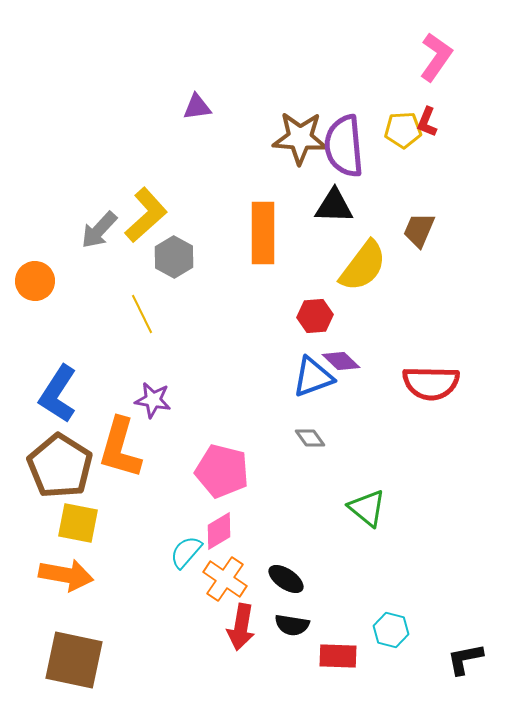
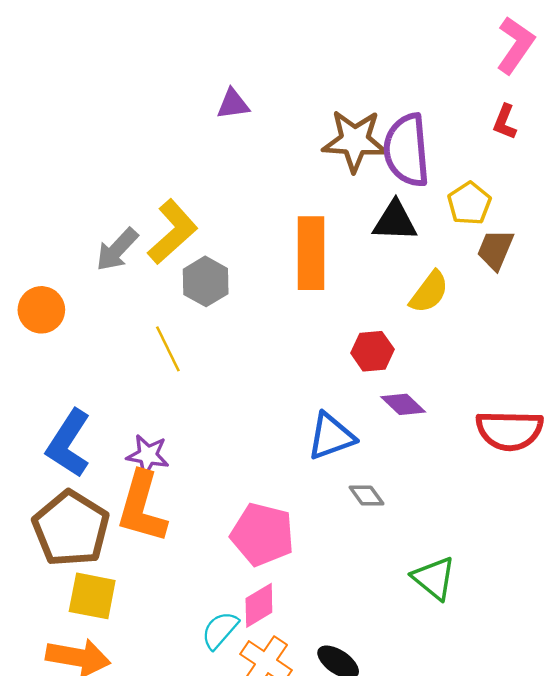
yellow pentagon: (403, 130) -> (469, 203), moved, turned -30
yellow semicircle: (363, 266) -> (429, 292), size x0.7
blue triangle: (313, 377) -> (331, 436), moved
purple star: (153, 400) -> (148, 455), moved

